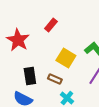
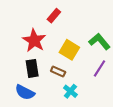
red star: (18, 40) -> (34, 40), moved

